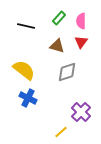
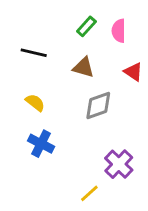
black line: (26, 26) -> (34, 53), moved
red triangle: (81, 42) -> (133, 72), moved, turned -32
yellow semicircle: (24, 70) -> (35, 103), size x0.6

